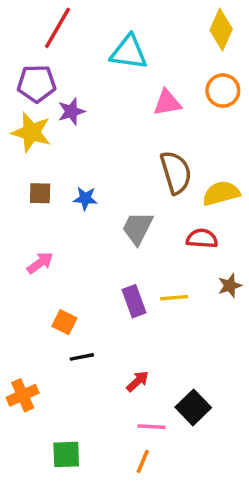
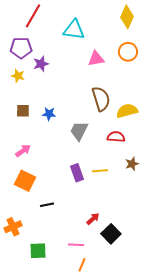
yellow star: (31, 132) -> (18, 76), size x0.6
orange square: (64, 322) -> (25, 181), moved, size x1.5
red arrow: (138, 381) -> (93, 219), moved
pink line: (151, 427) -> (76, 245), moved
green square: (66, 454) -> (38, 251), moved

